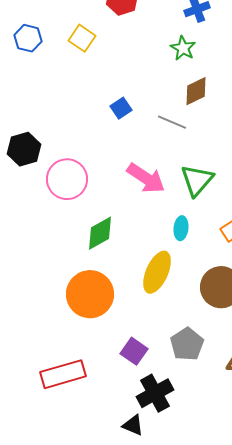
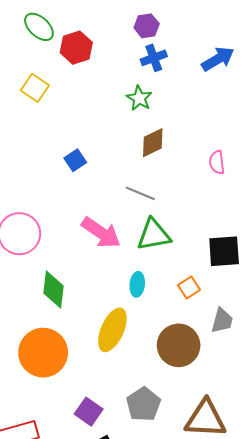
gray line: (172, 122) -> (140, 193), moved
green triangle: (197, 180) -> (154, 235), turned 39
green diamond: (100, 233) -> (53, 290), turned -54

